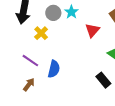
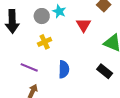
yellow cross: (41, 33) -> (45, 42), moved, turned 32
blue semicircle: (54, 69) -> (64, 69), moved

